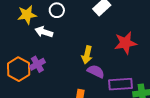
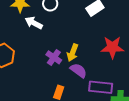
purple cross: (37, 64) -> (54, 57), moved, turned -35

